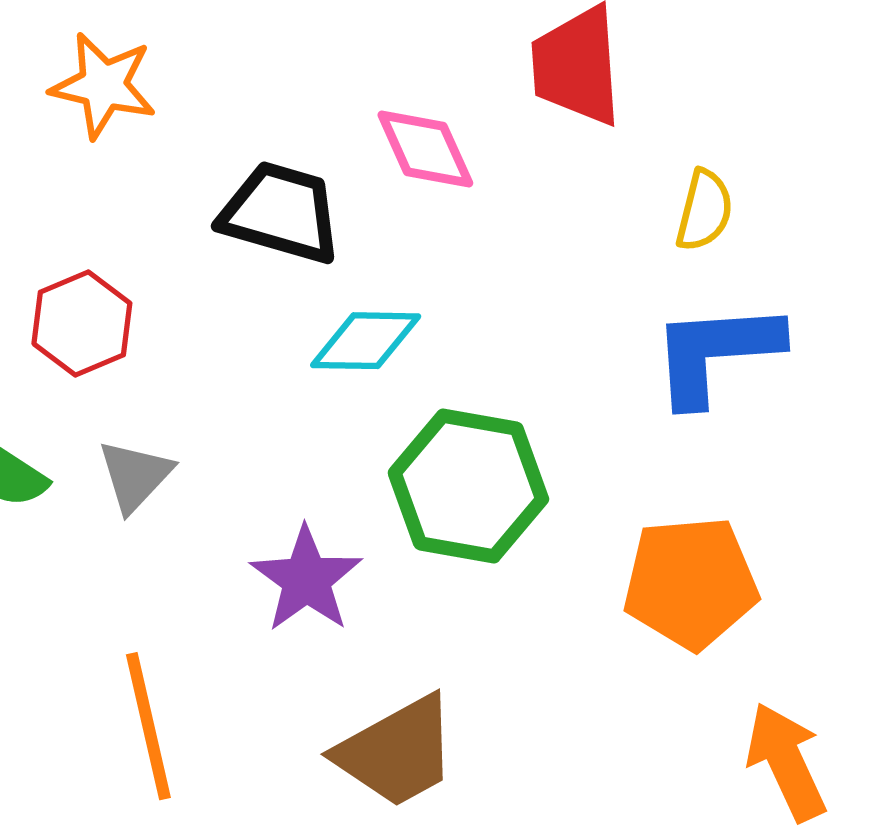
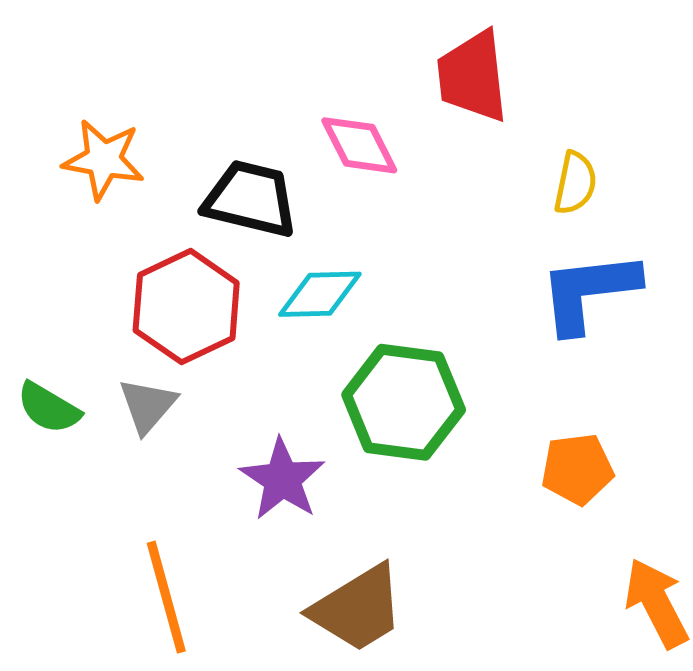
orange star: (103, 85) -> (104, 160), moved
red hexagon: (82, 323) -> (186, 307), moved, size x1.4
orange pentagon: (691, 583) -> (577, 469), size x0.7

